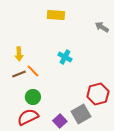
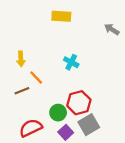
brown line: (19, 74) -> (22, 91), moved
red hexagon: (98, 94) -> (79, 103), moved
green circle: (33, 97) -> (58, 113), moved

